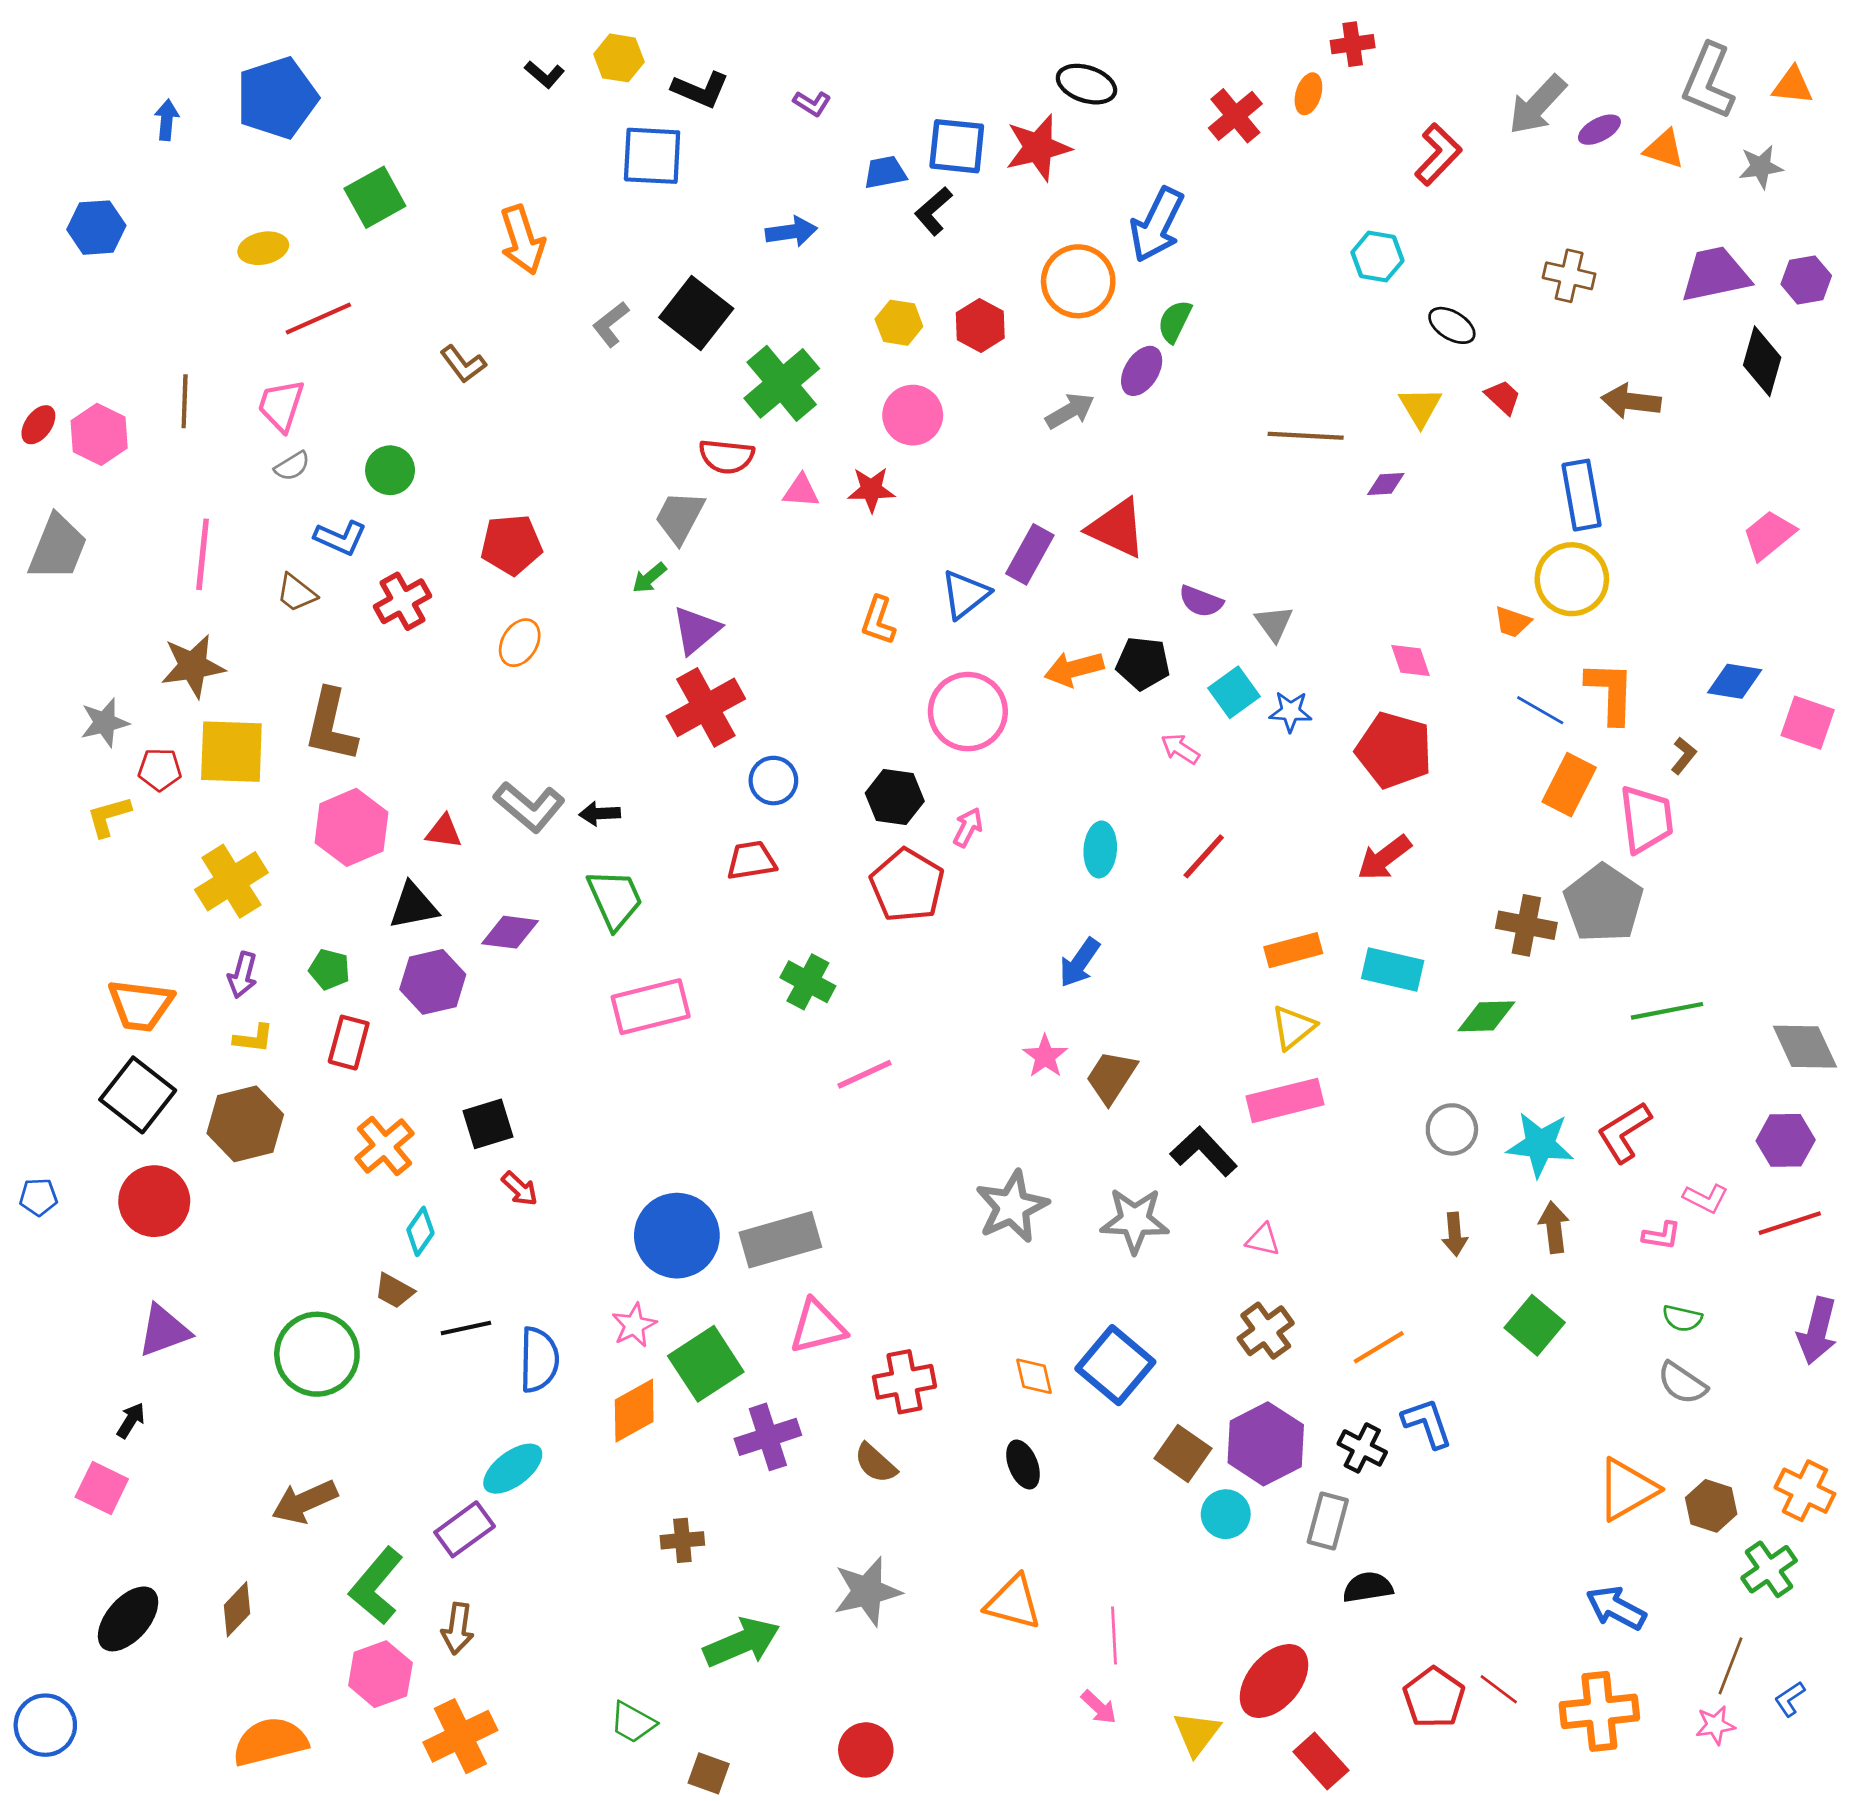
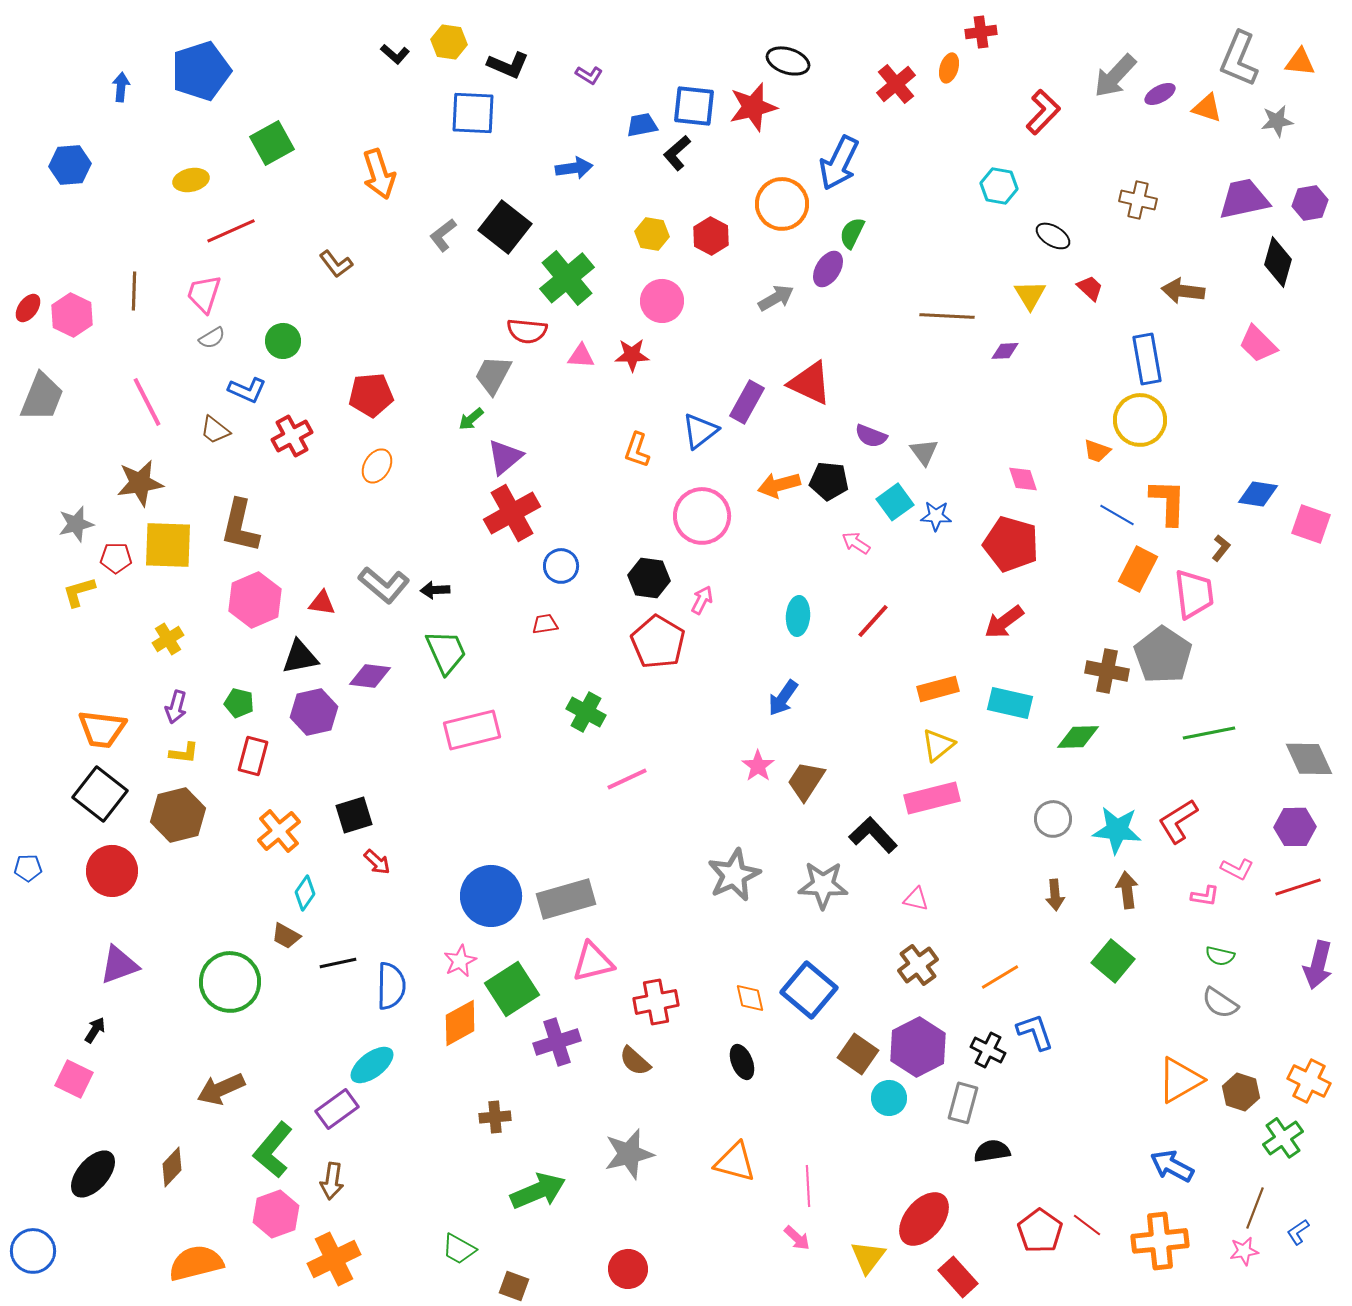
pink trapezoid: (1769, 535) -> (1258, 344), moved, turned -96
pink line: (203, 554) -> (147, 402), turned -33
red trapezoid: (751, 860) -> (545, 624), size x0.7
yellow cross: (231, 881) -> (168, 639), size x0.6

